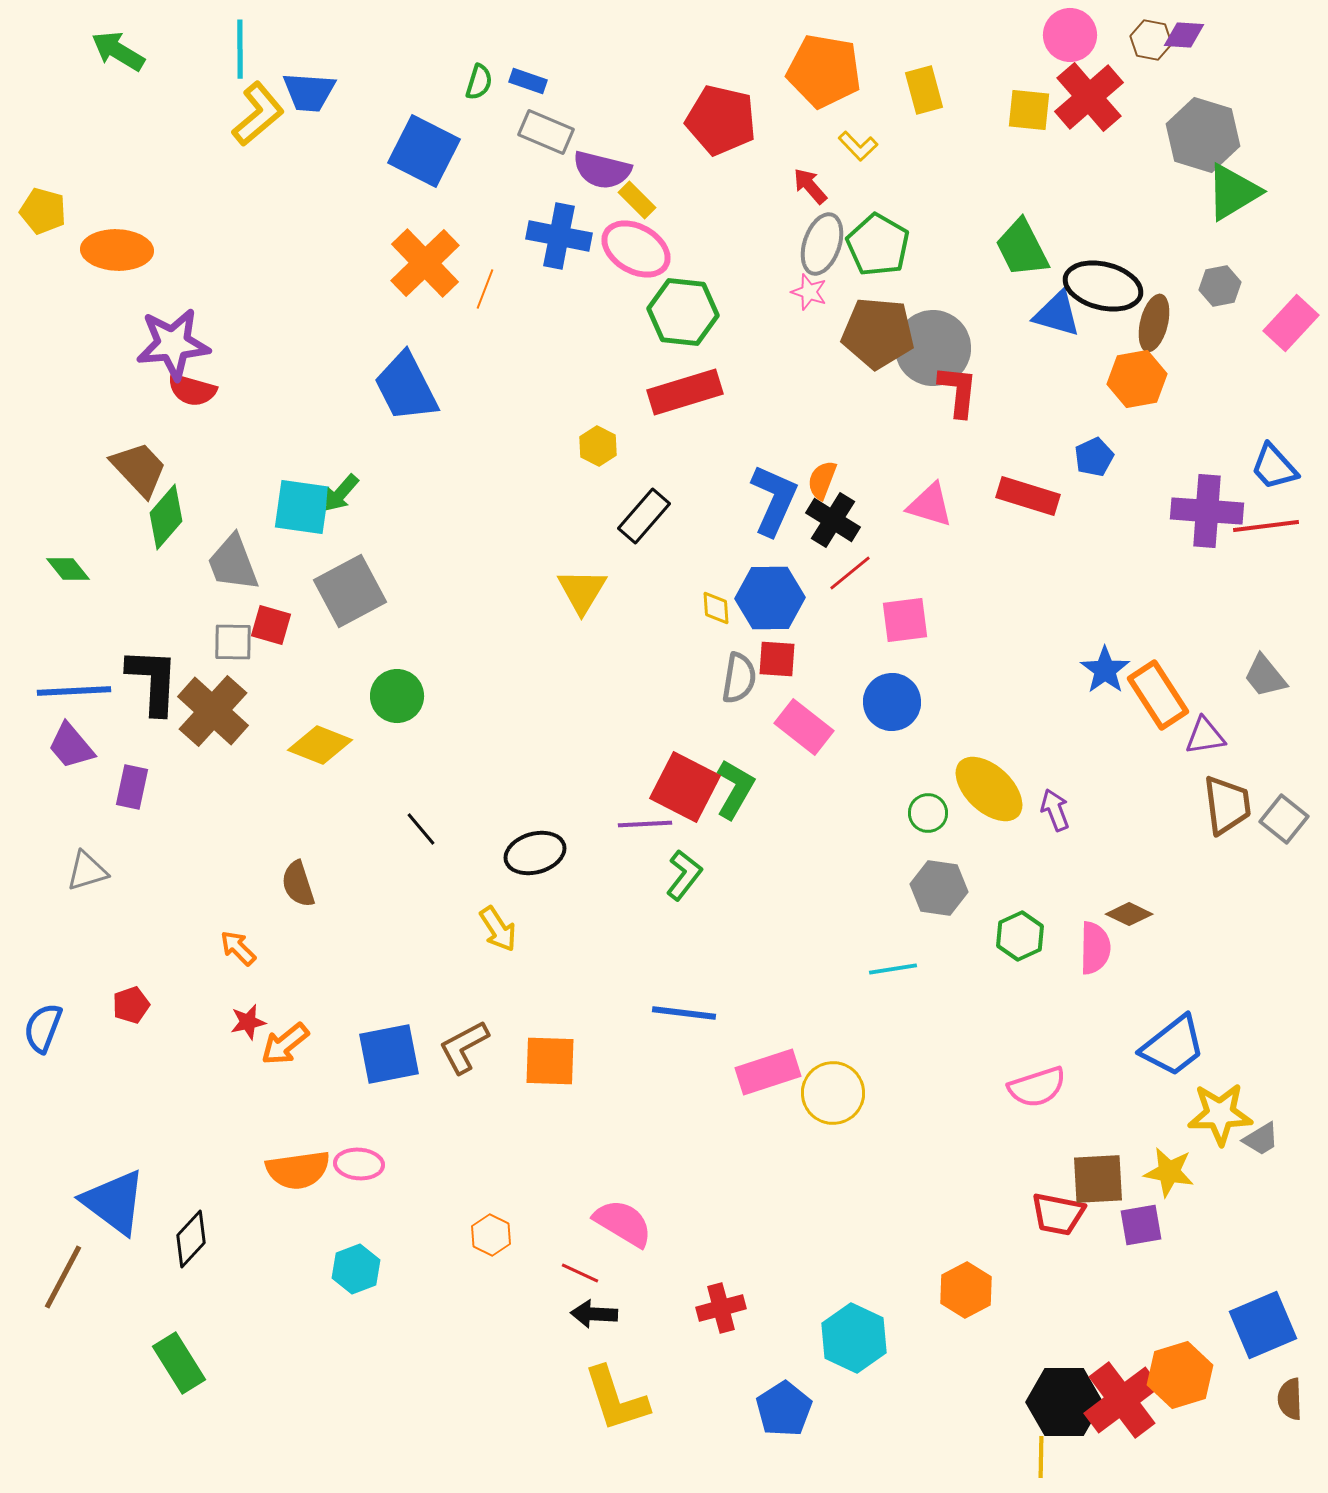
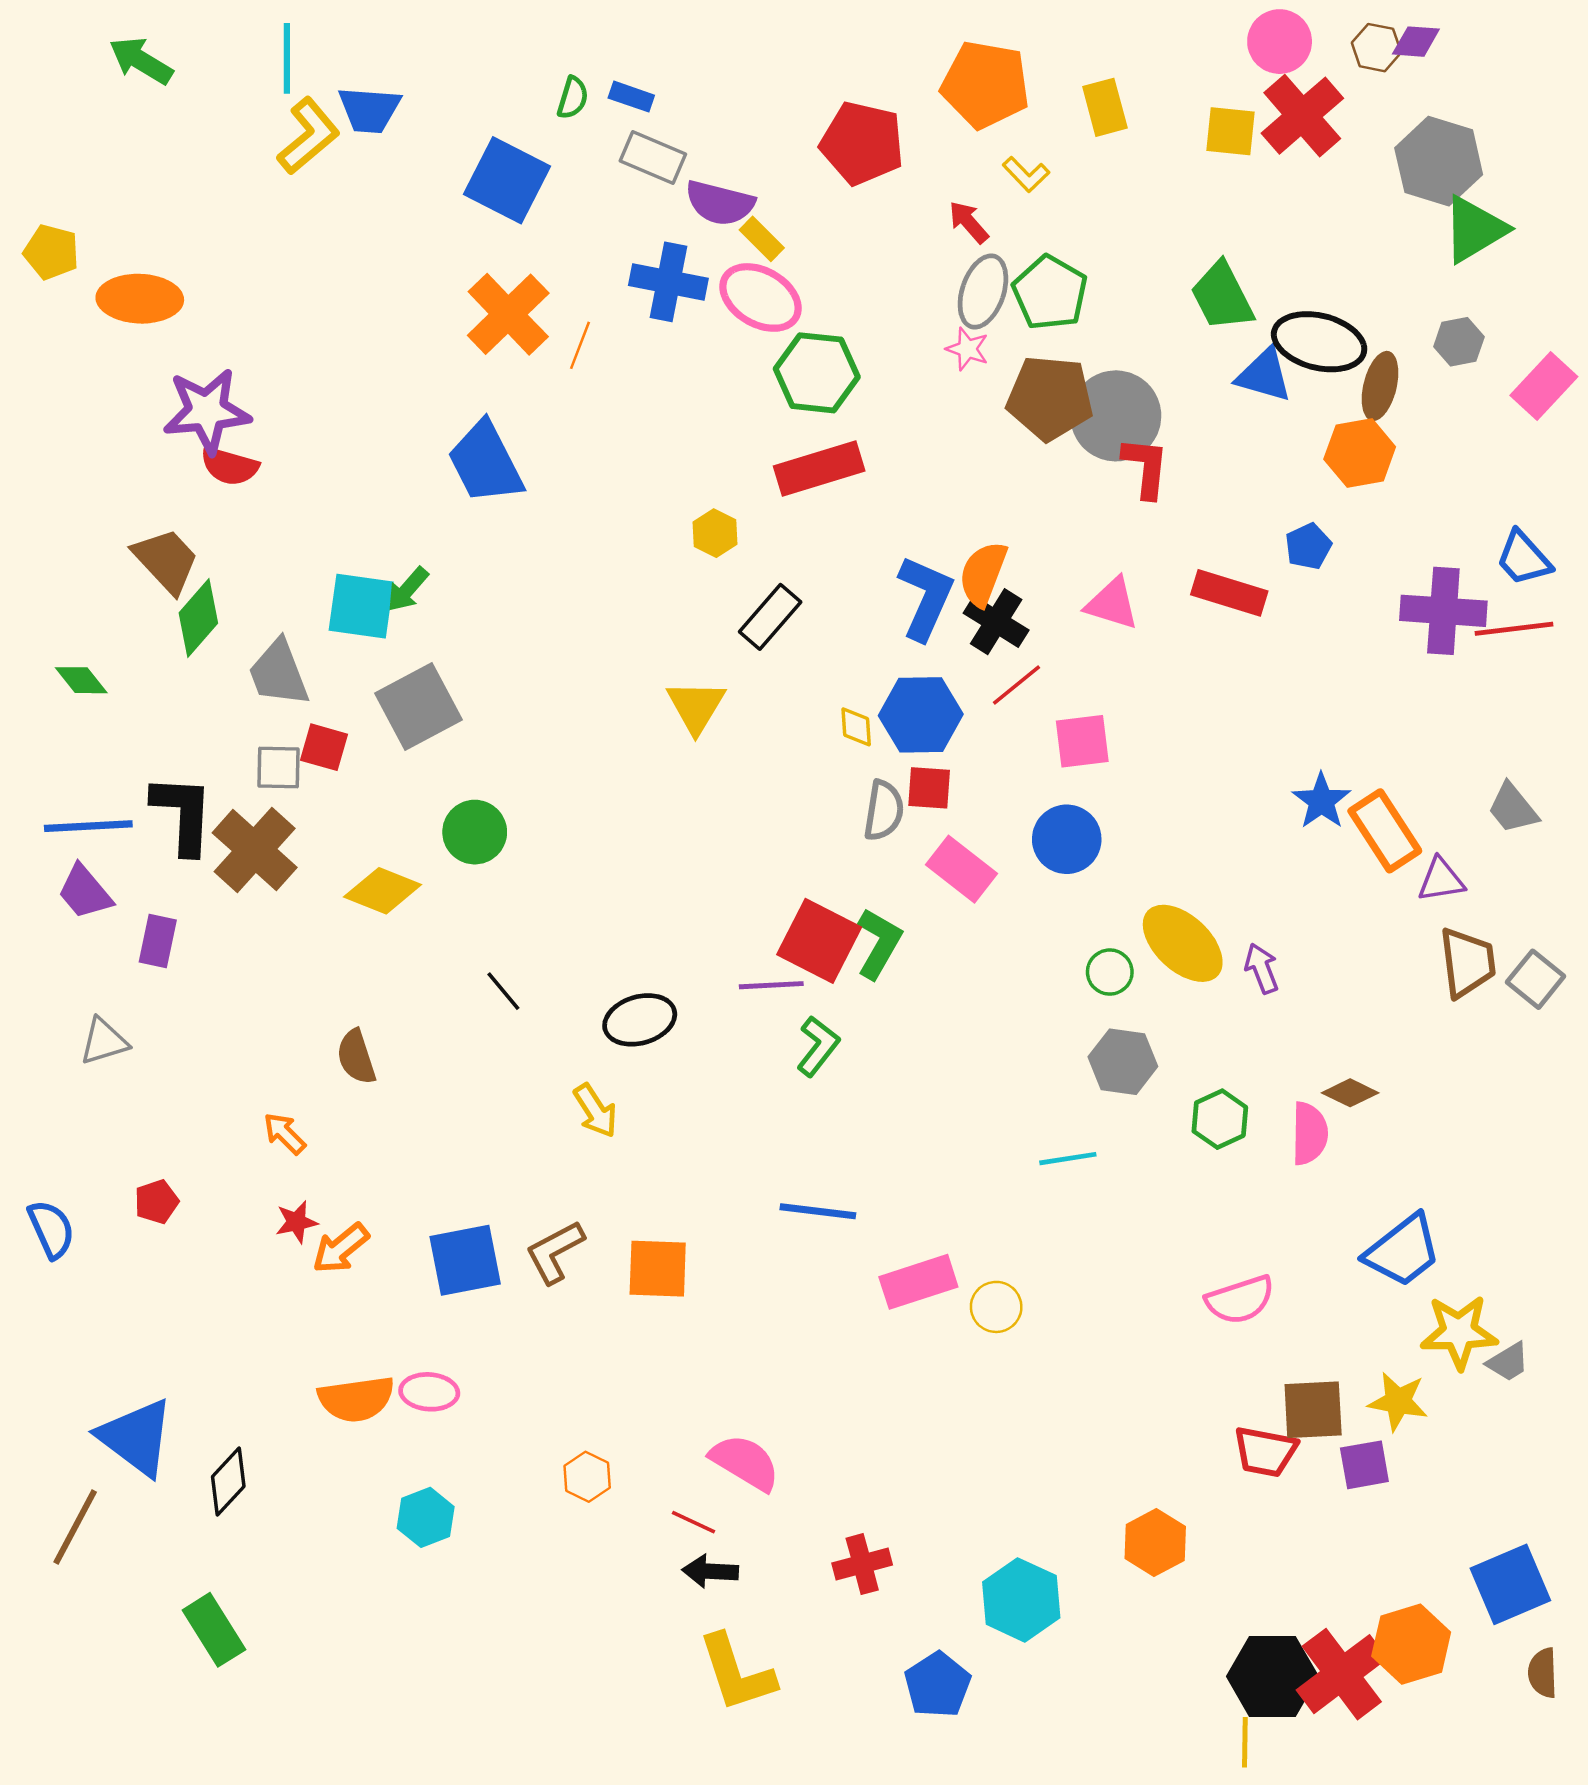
orange semicircle: (822, 480) -> (983, 574), size x1.4
blue semicircle: (43, 1028) -> (51, 1229), turned 135
yellow circle: (833, 1093) -> (996, 1307), size x0.7

